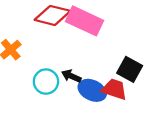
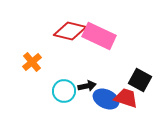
black arrow: (71, 76) -> (87, 86), turned 144

